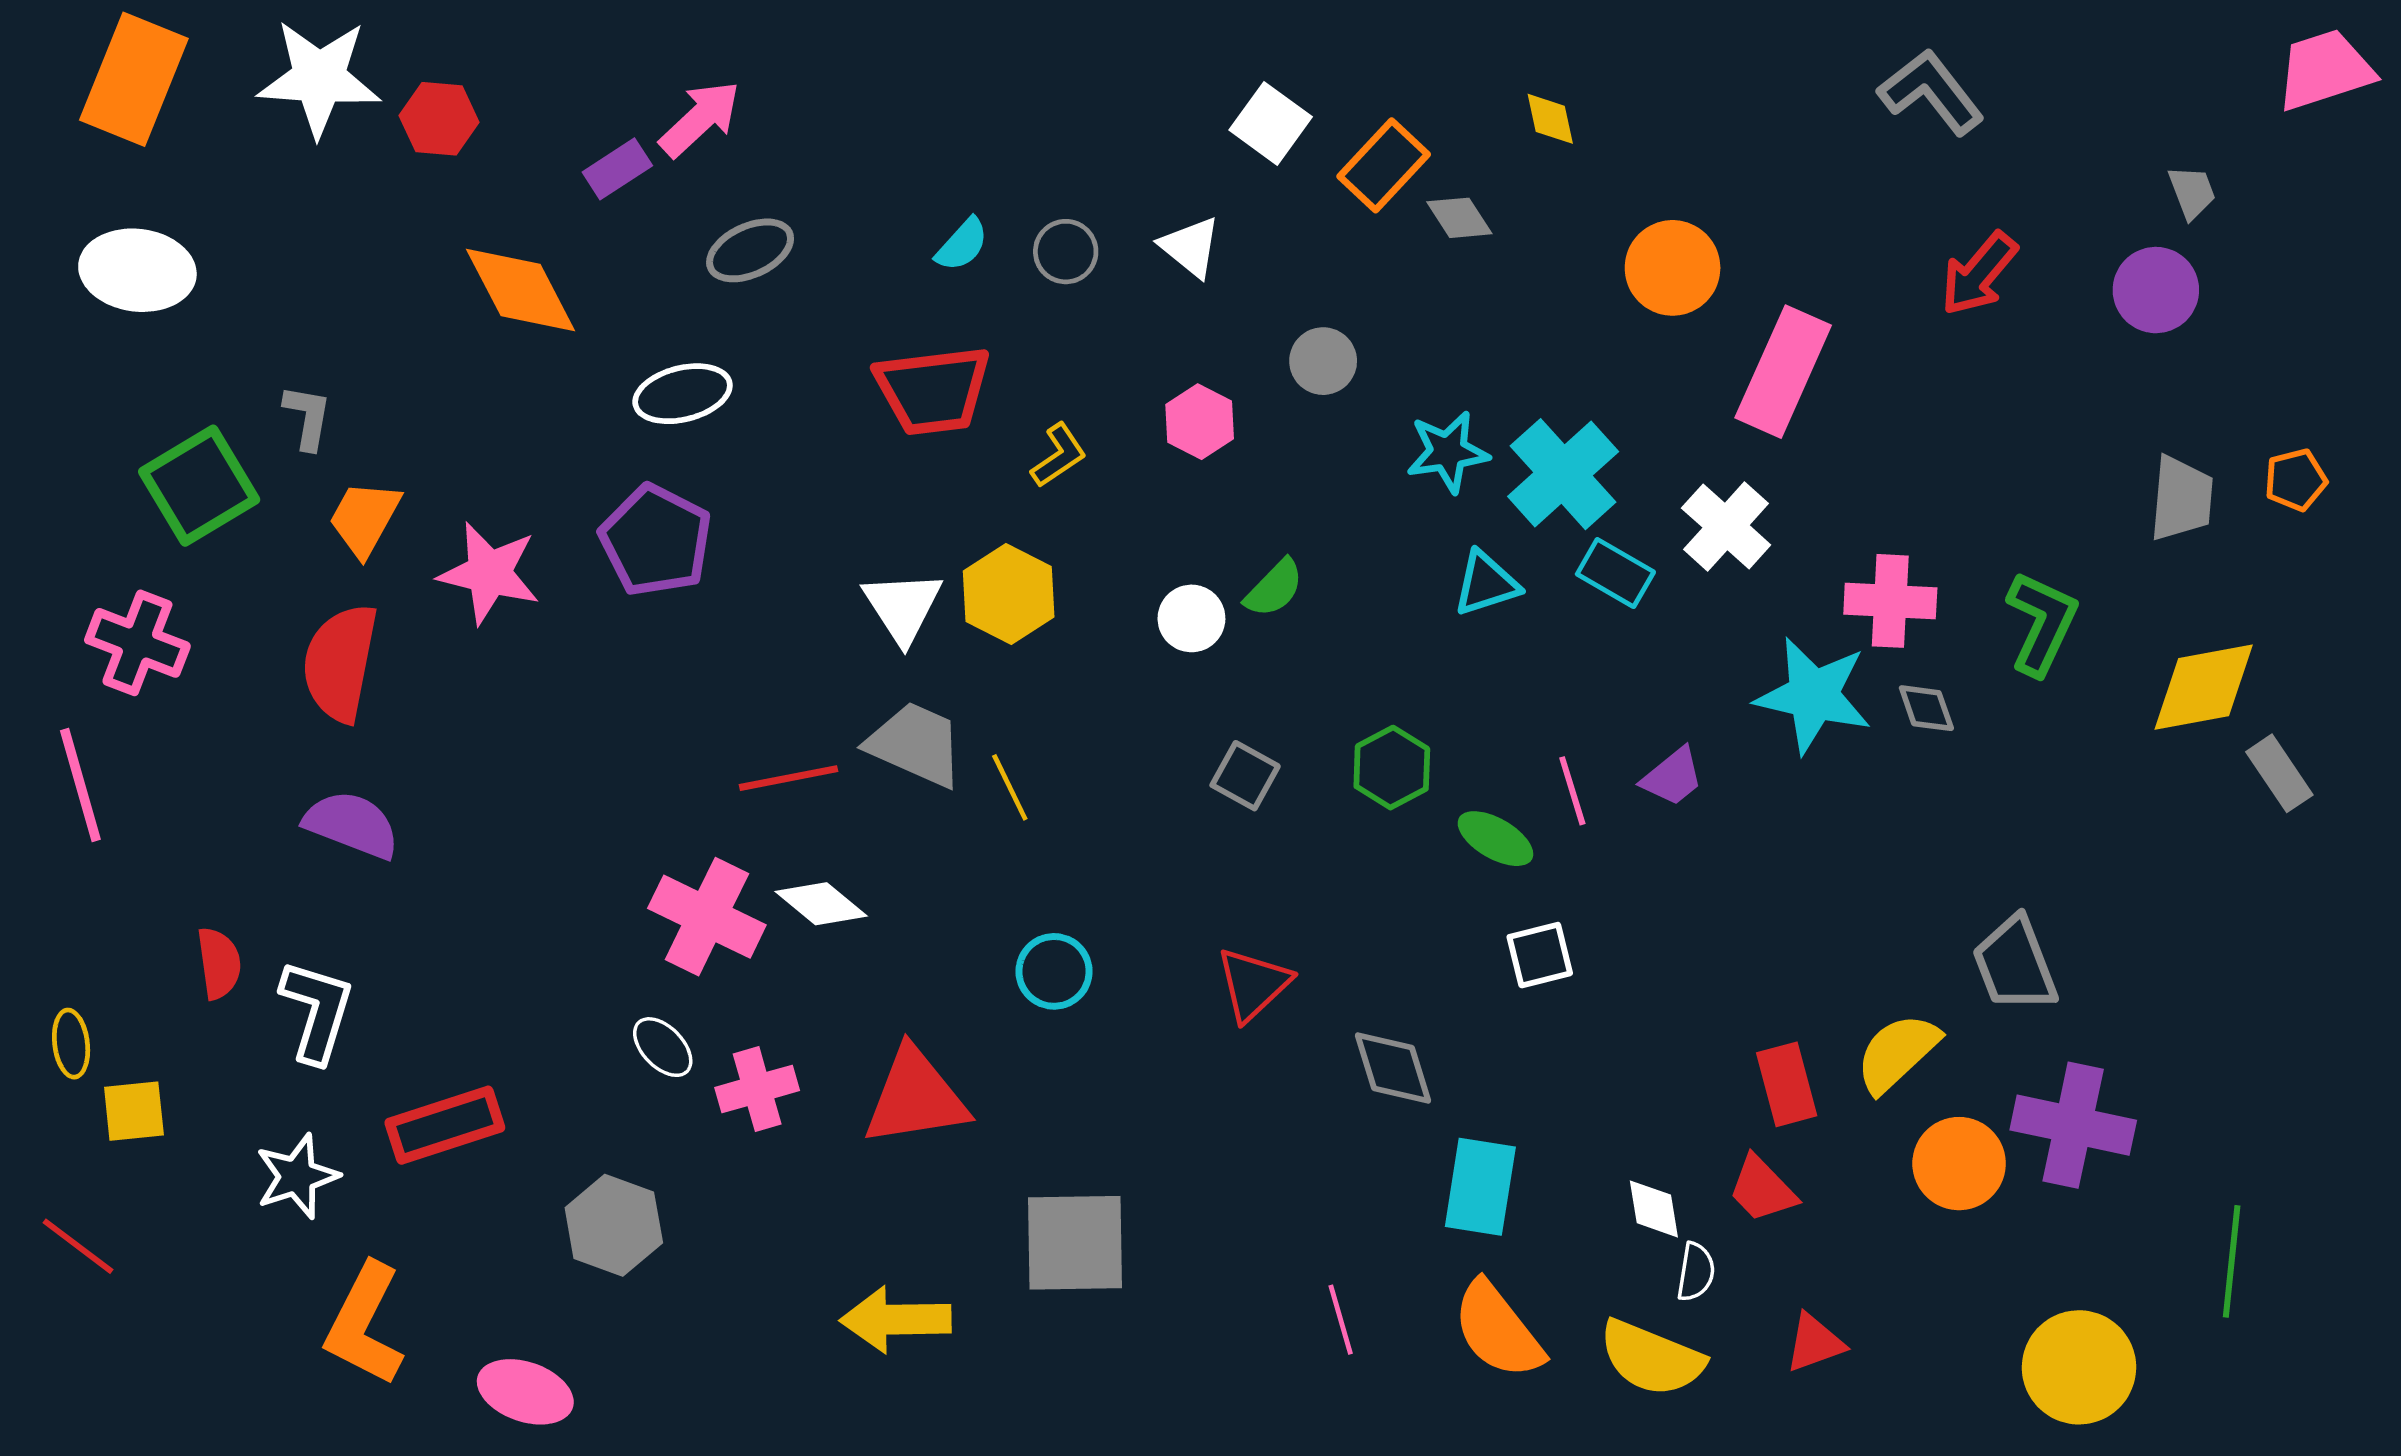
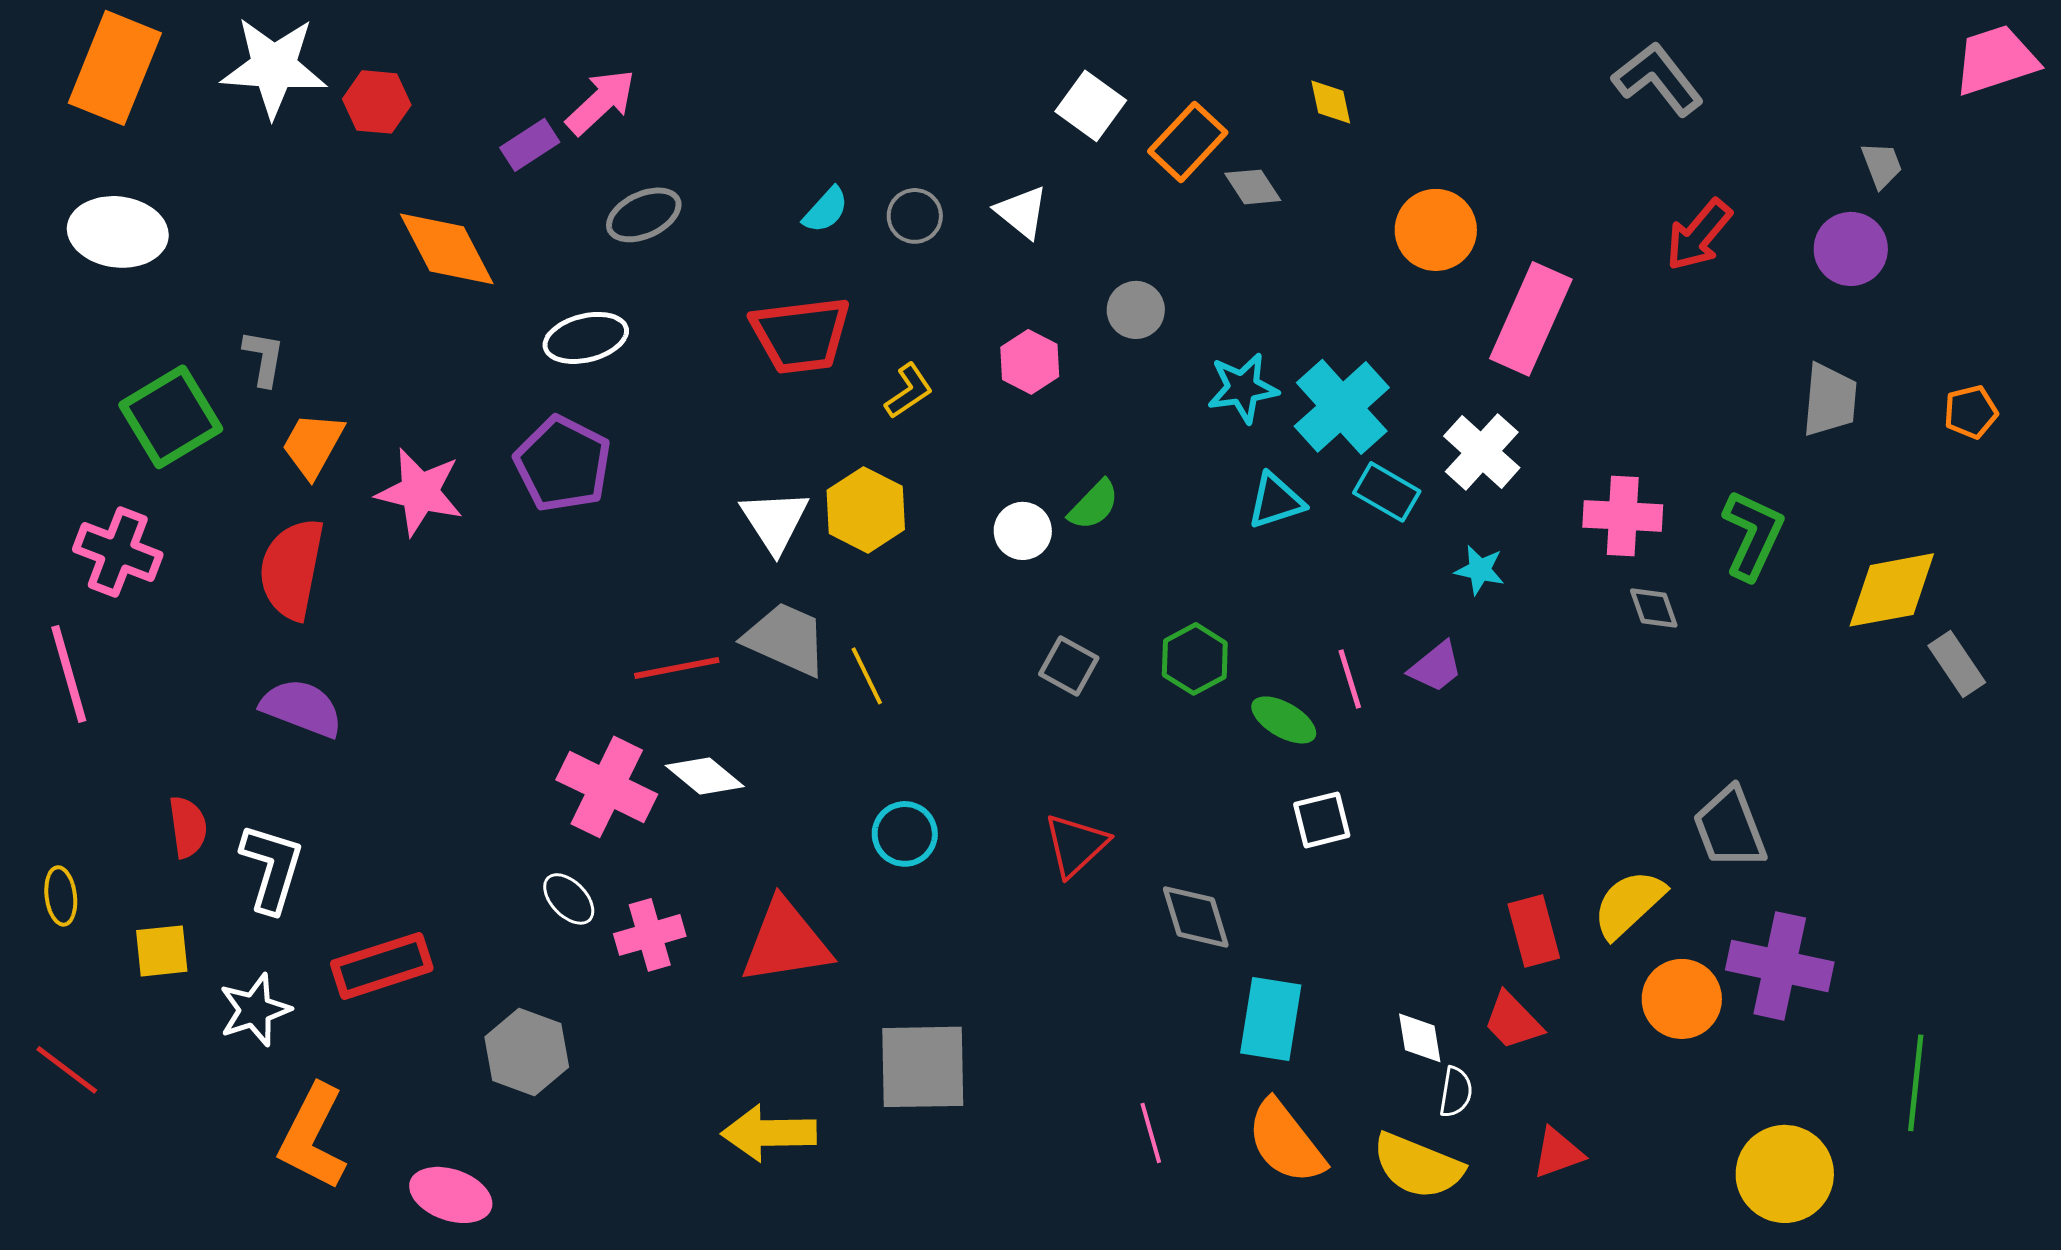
gray trapezoid: (2181, 498) -> (1830, 400), moved
cyan star: (1813, 695) -> (1480, 570), moved, size x0.5
yellow square: (134, 1111) -> (162, 951), moved

